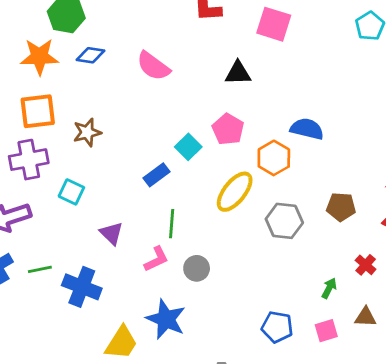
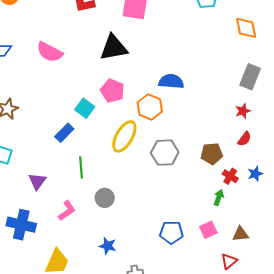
black triangle: (238, 73) -> (114, 48), size x1.4
brown pentagon: (341, 207) -> (212, 154), moved
purple triangle: (111, 233) -> (37, 181), turned 30
pink L-shape: (156, 259) -> (67, 211), moved
green arrow: (329, 288) -> (219, 197), moved
brown triangle: (365, 317) -> (240, 234), moved
blue star: (166, 319) -> (108, 246), moved, size x0.6

